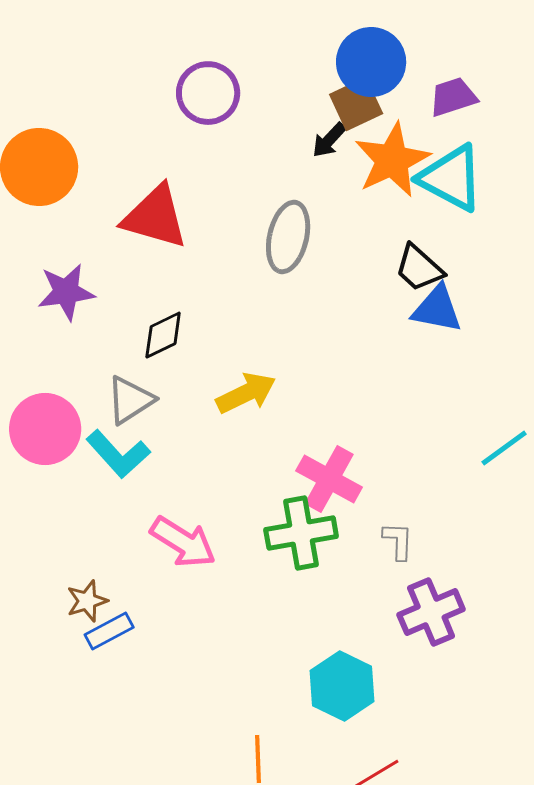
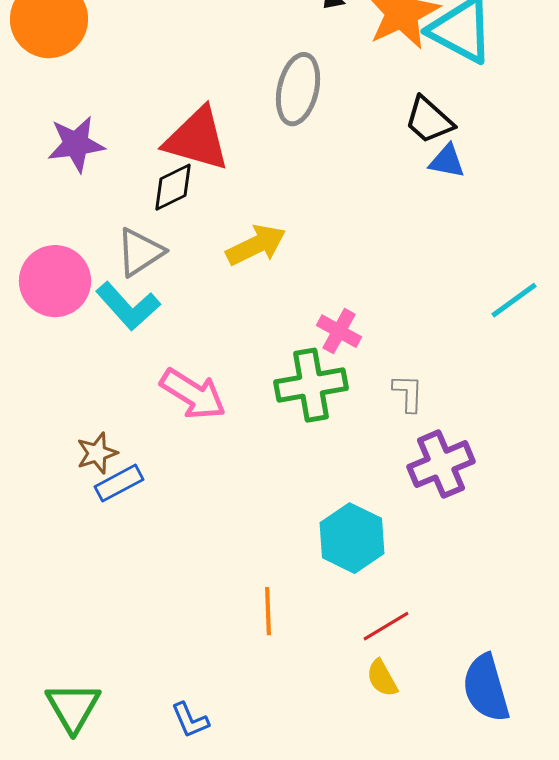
red triangle: (155, 217) -> (197, 139), moved
blue triangle: (437, 309) -> (447, 161), size x0.7
pink cross: (329, 479) -> (339, 331), size x0.7

